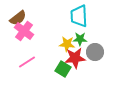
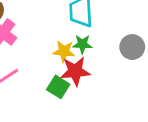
gray circle: (95, 52) -> (132, 47), moved

